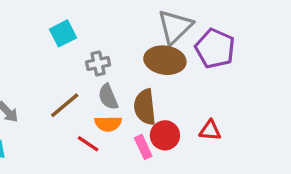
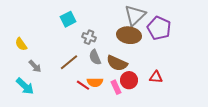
gray cross: (98, 63) -> (89, 37), turned 32
brown semicircle: (145, 107) -> (117, 63), turned -60
orange semicircle: (108, 124) -> (95, 82), moved

